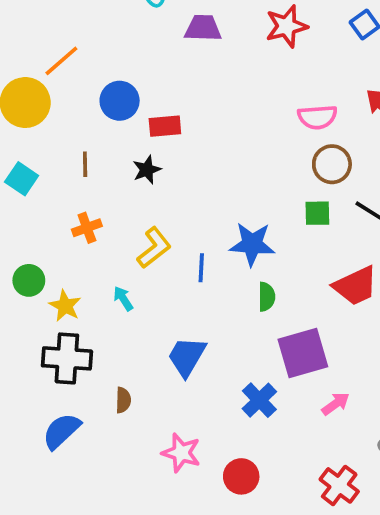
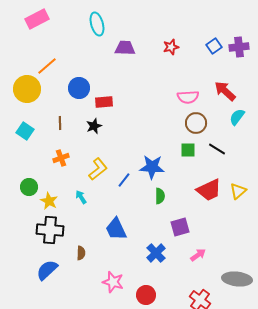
red star: (287, 26) -> (171, 47), size x0.7
blue line: (201, 268) -> (124, 180), turned 35
purple square: (303, 353) -> (180, 227), size x0.7
blue trapezoid: (187, 357) -> (116, 229), turned -55

